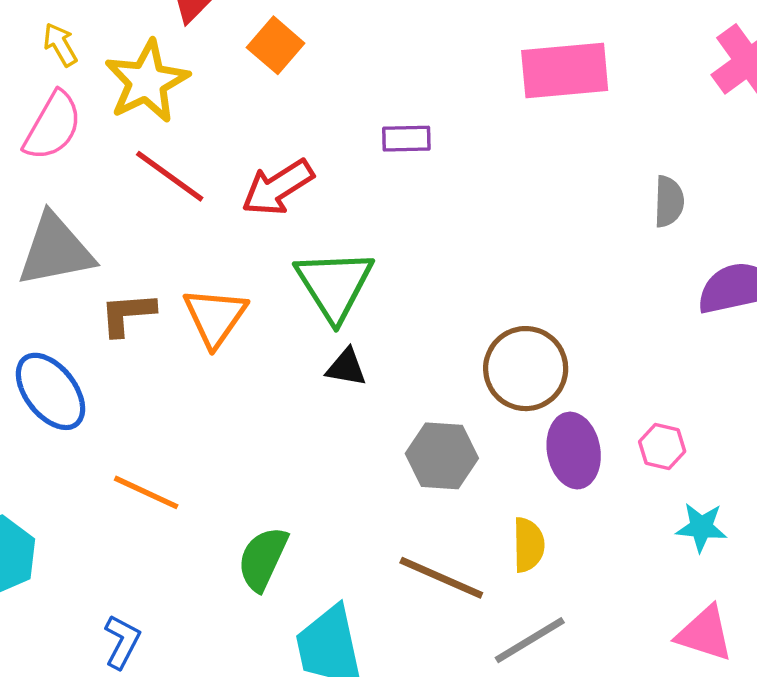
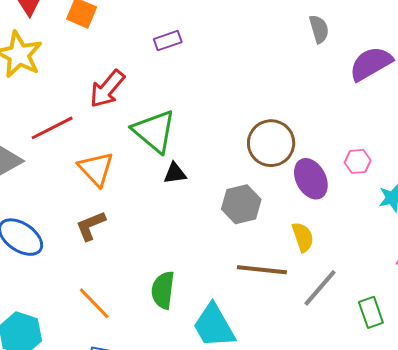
red line: (170, 176) -> (52, 128), moved, turned -45
brown L-shape: (127, 314) -> (91, 226), moved
orange line: (146, 492) -> (94, 303), moved, turned 39

